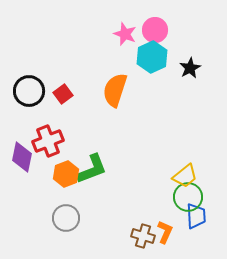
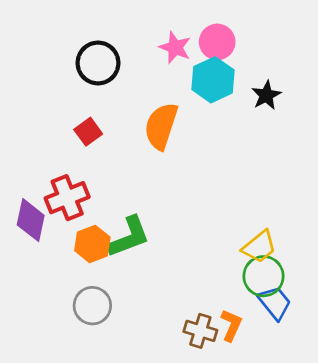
black circle: (29, 91) -> (98, 63), moved
blue trapezoid: (196, 216) -> (275, 303), turned -36

